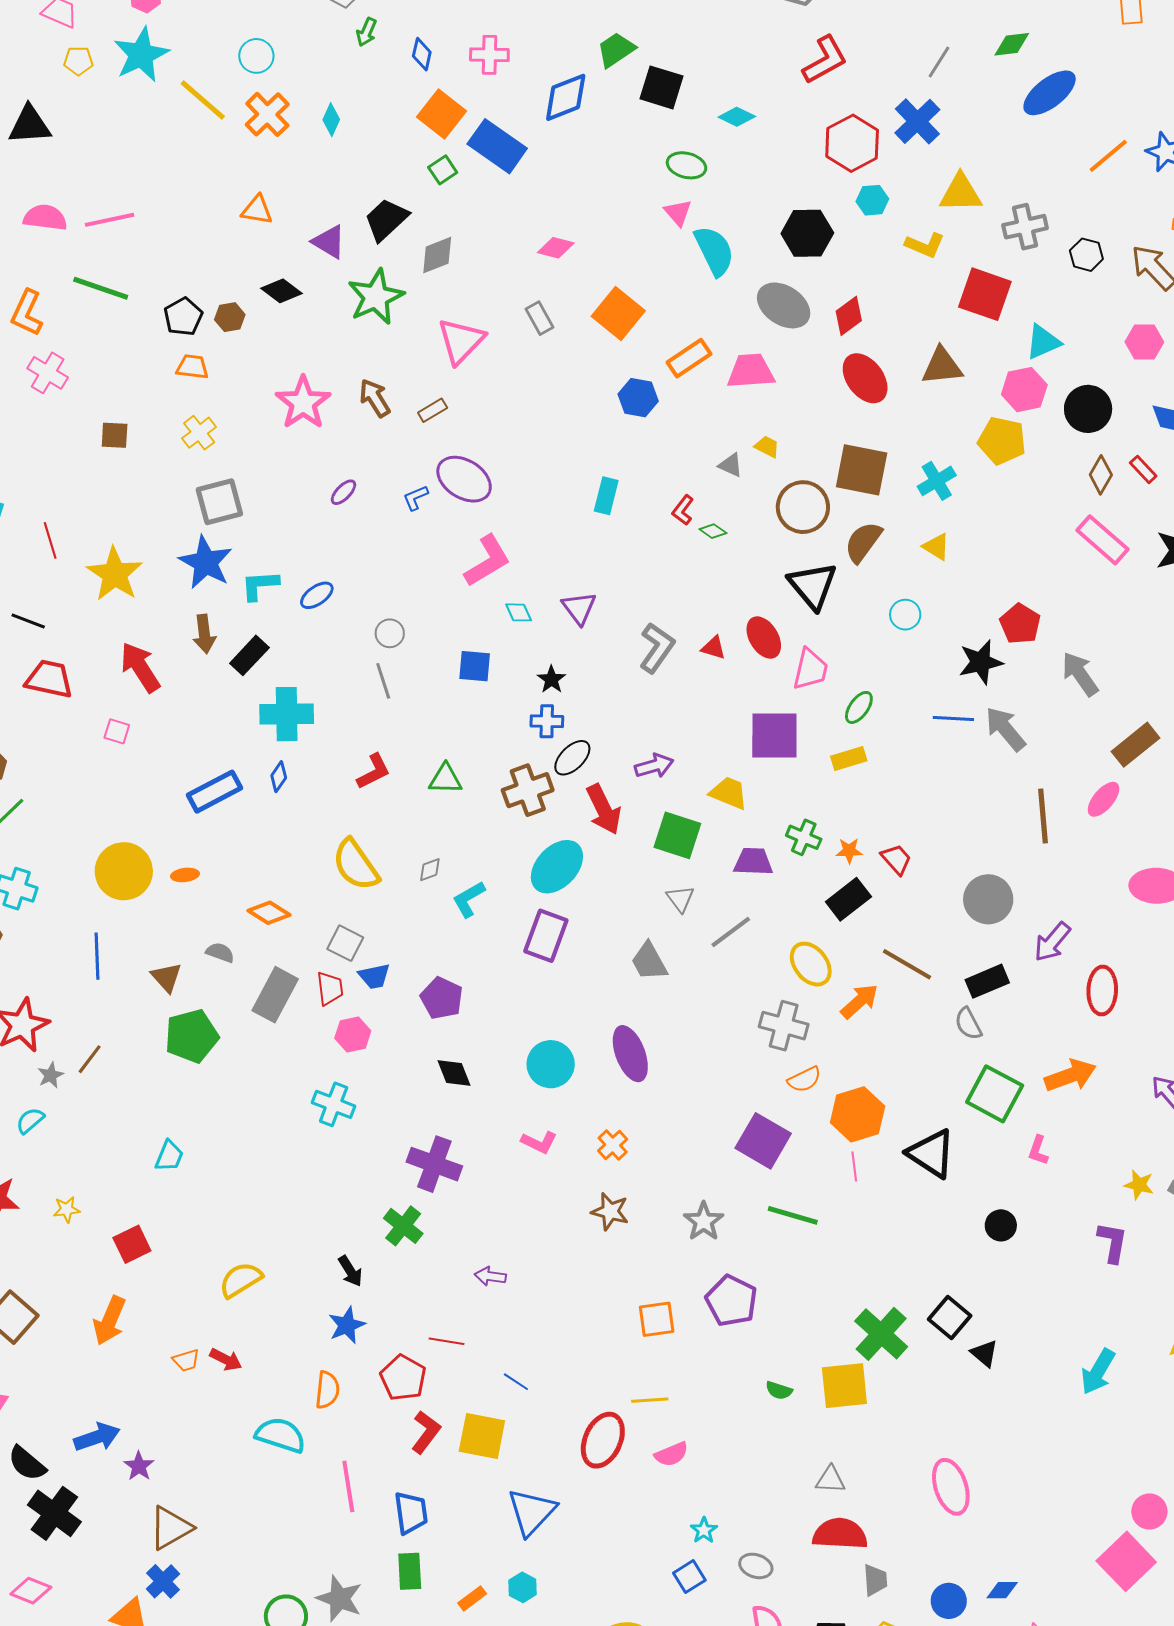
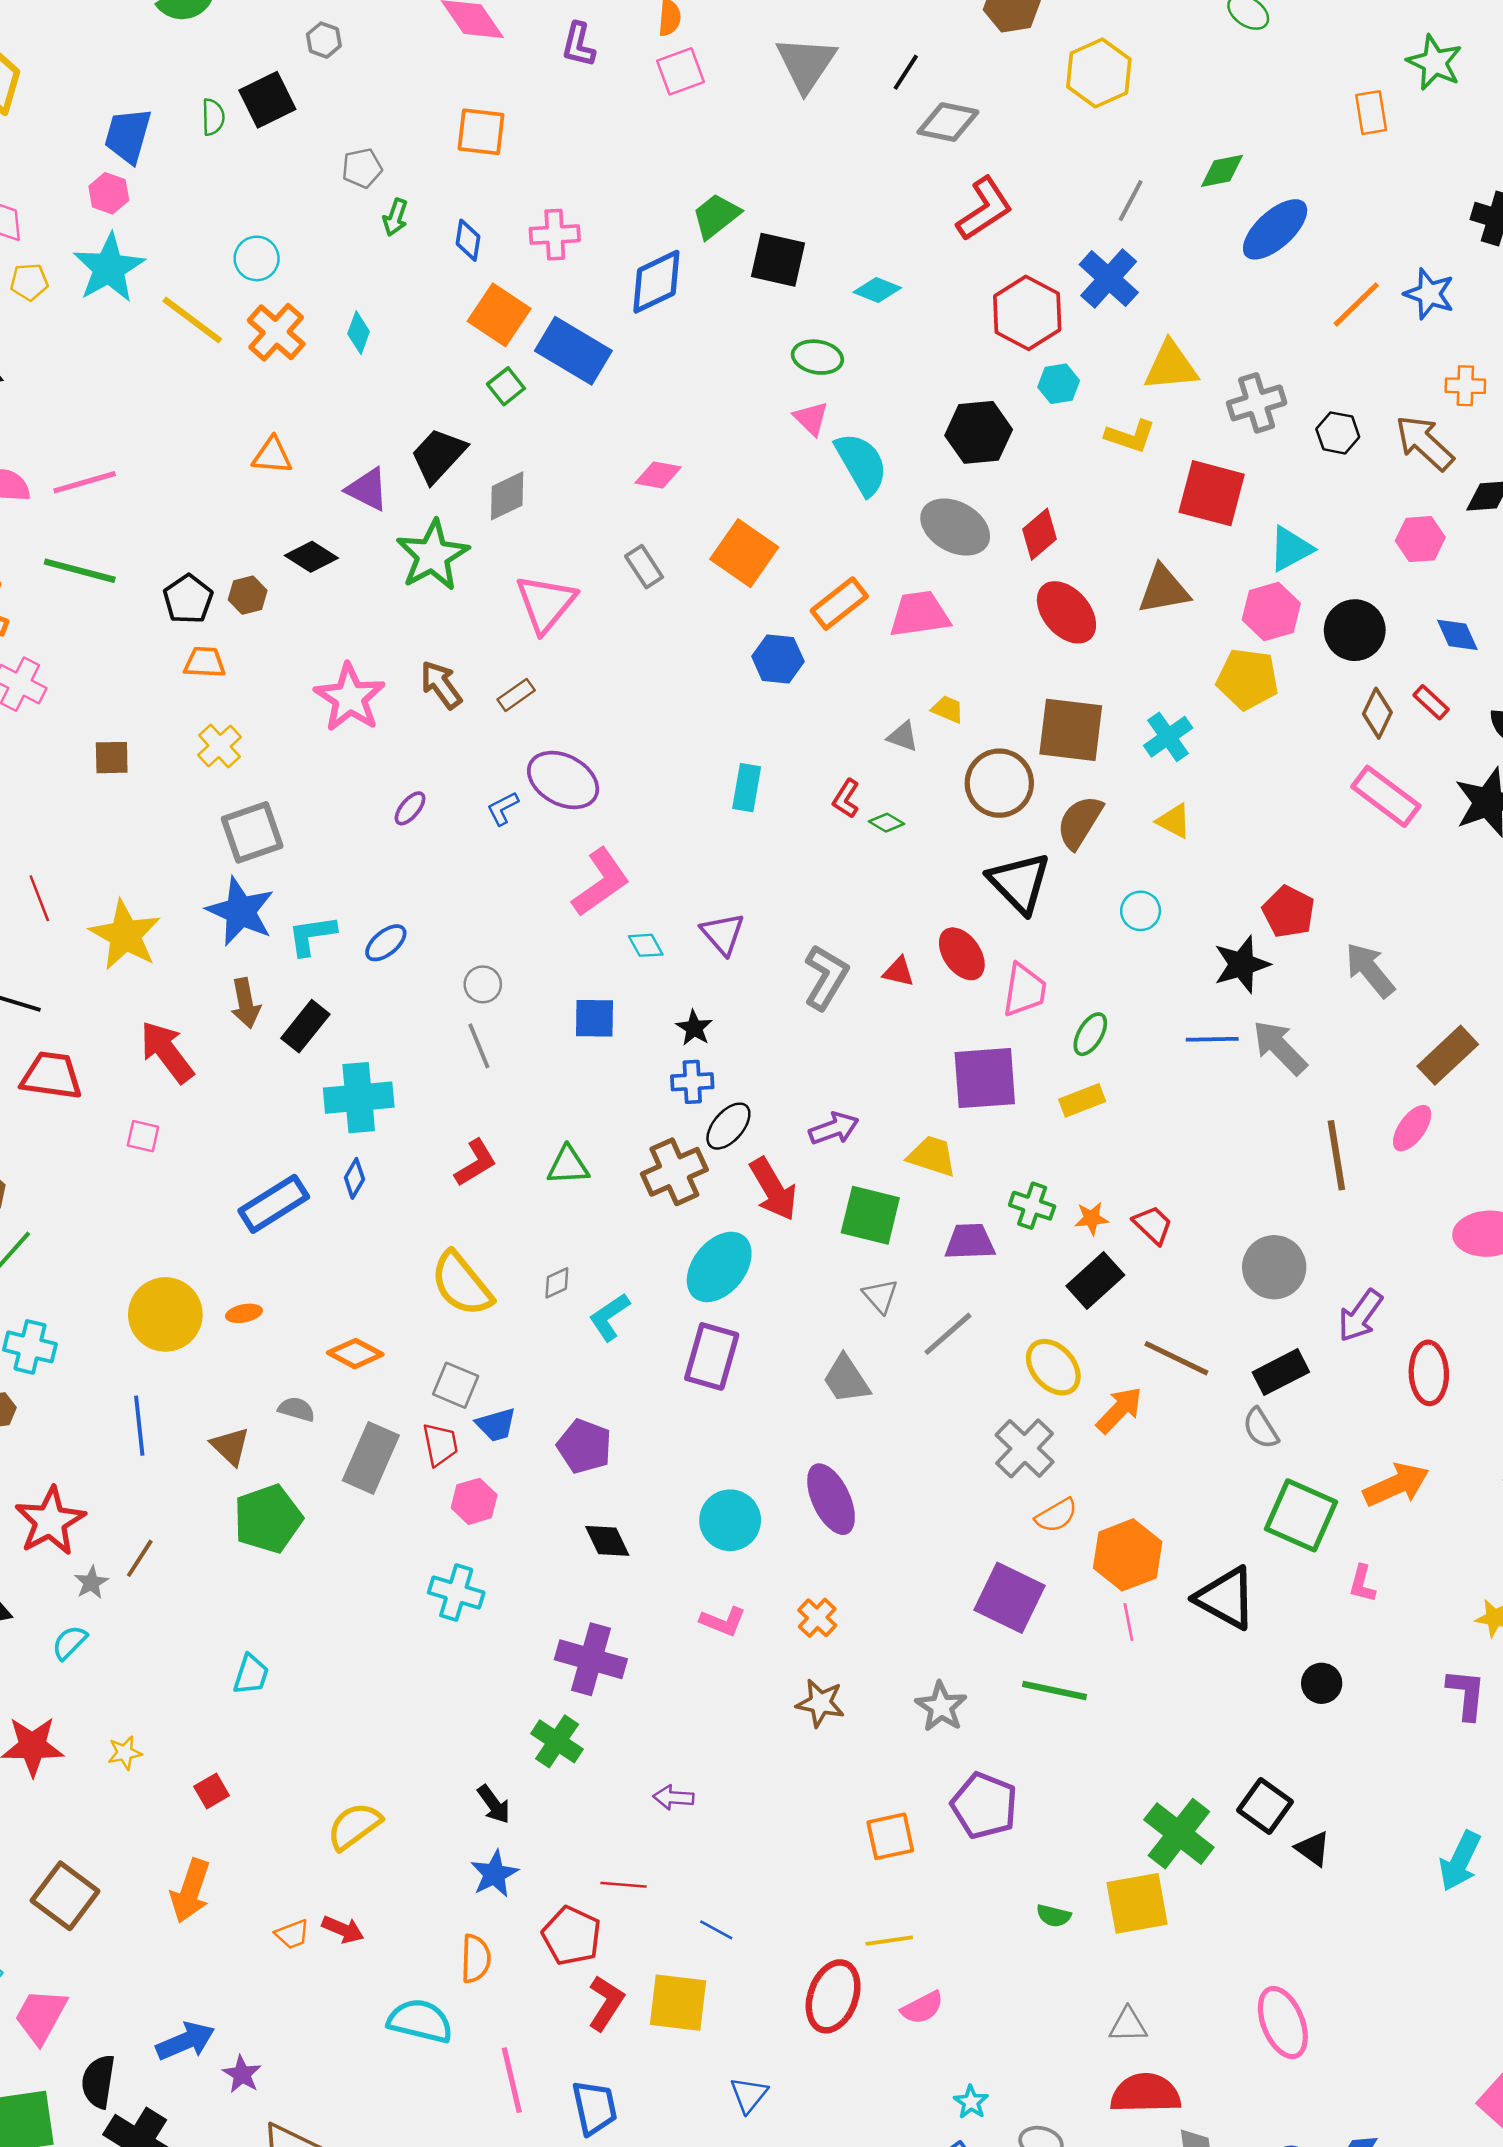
gray cross: (784, 1026) -> (1025, 1448), turned 33
red square: (132, 1244) -> (212, 1791), size x0.7
black semicircle: (27, 1463) -> (98, 2081), turned 63
blue triangle: (532, 1512) -> (749, 2095), size x0.6

